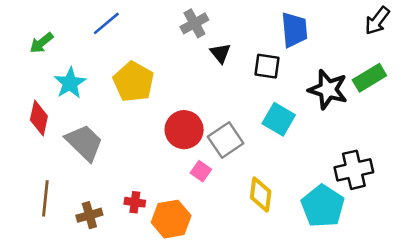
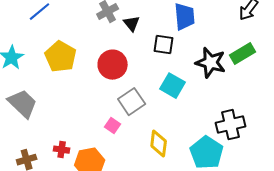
black triangle: (220, 53) -> (132, 24), moved
red circle: (184, 130) -> (113, 65), moved

